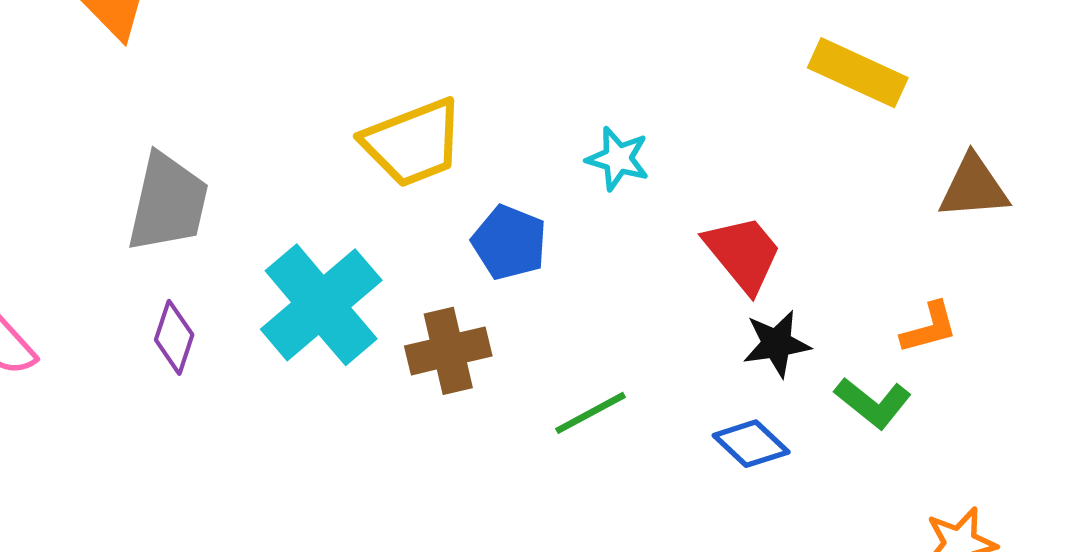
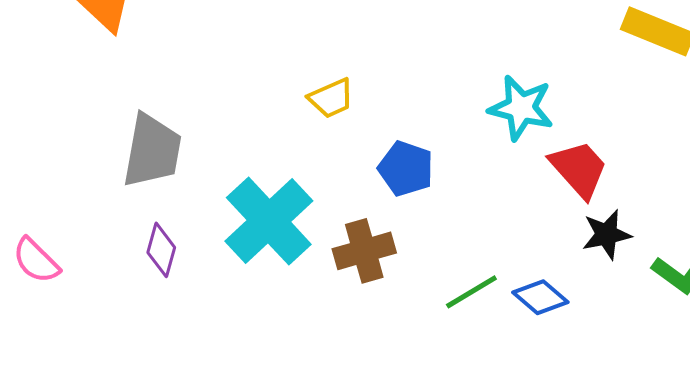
yellow trapezoid: (413, 143) -> (331, 98), size x0.6
cyan star: (618, 159) -> (521, 108), moved, size x1.4
blue diamond: (751, 444) -> (540, 297), moved

